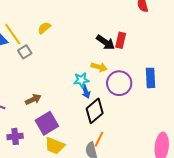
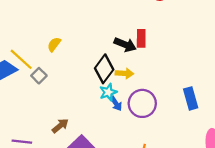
blue rectangle: (151, 78) -> (191, 98), moved
purple circle: (119, 83) -> (142, 103), moved
black diamond: (95, 111) -> (104, 69), moved

